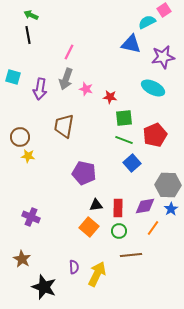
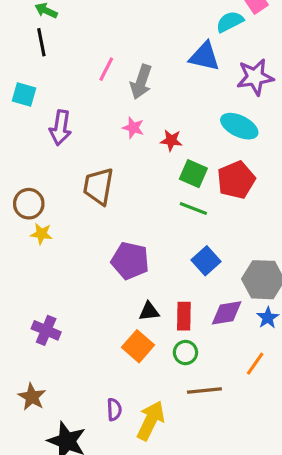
cyan square: (13, 77) -> (24, 94), moved
gray arrow: (66, 79) -> (141, 82), moved
green square: (124, 118) -> (193, 174), turned 30
red pentagon: (155, 135) -> (236, 180), moved
blue square: (132, 163) -> (206, 261), moved
orange line: (153, 228) -> (255, 364), moved

